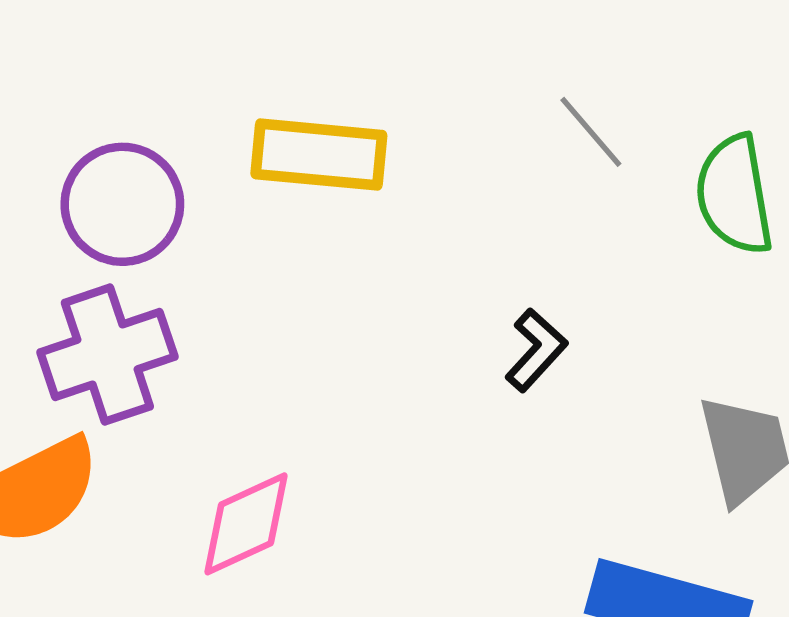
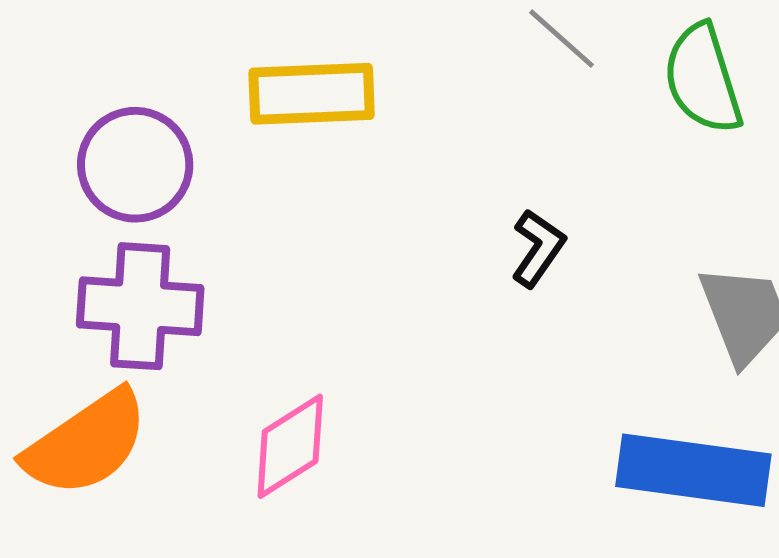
purple cross: (107, 355) -> (140, 306), turned 30

